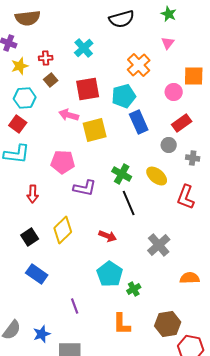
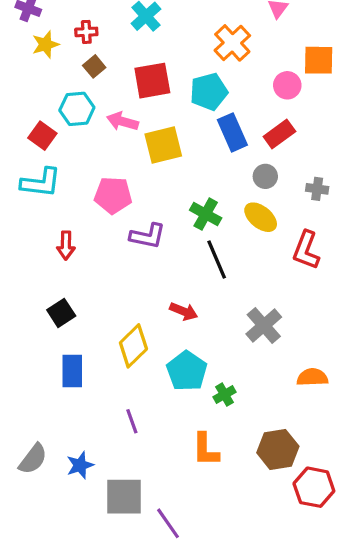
cyan hexagon: (25, 98) -> (77, 109), moved
red rectangle: (182, 123) -> (279, 134), moved
gray circle: (169, 145) -> (265, 176), moved
yellow diamond: (63, 230) -> (133, 346), moved
blue rectangle: (37, 274) -> (72, 371), turned 55

